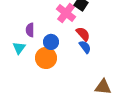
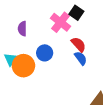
purple semicircle: (30, 30) -> (22, 29), moved
orange circle: (46, 58) -> (23, 66), moved

